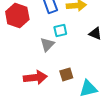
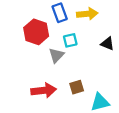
red hexagon: (17, 15) -> (36, 32), moved

